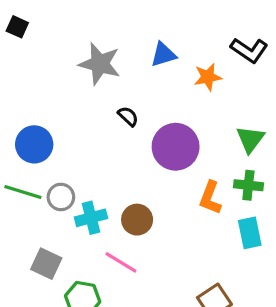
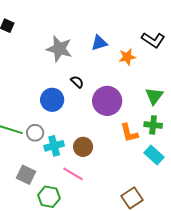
blue circle: (34, 144) -> (52, 100), moved
orange L-shape: (210, 198) -> (129, 133), turned -35
cyan rectangle: (250, 233) -> (154, 155), turned -36

